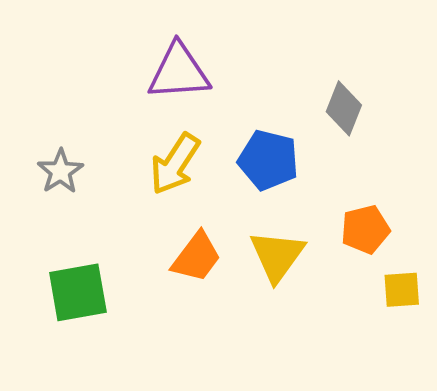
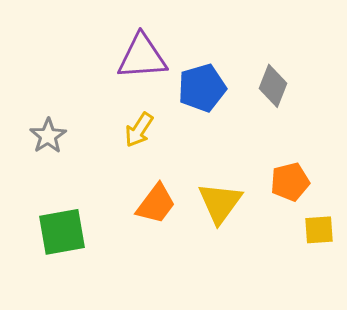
blue pentagon: (268, 160) -> (202, 88), moved, turned -30
yellow arrow: (175, 164) -> (139, 130), size x0.7

